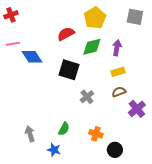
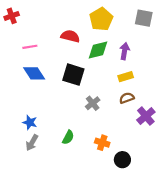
red semicircle: (66, 34) -> (70, 36), turned 42
pink line: (13, 44) -> (30, 47), moved
blue diamond: (32, 57) -> (34, 73), moved
gray arrow: (30, 134) -> (32, 143), turned -133
blue star: (54, 150) -> (30, 122), moved

